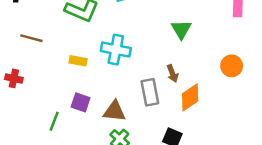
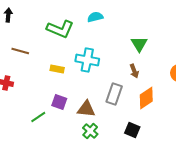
brown arrow: (172, 73) -> (134, 71), moved
gray rectangle: (150, 92) -> (114, 94), turned 30
green line: (54, 121) -> (38, 117), turned 35

